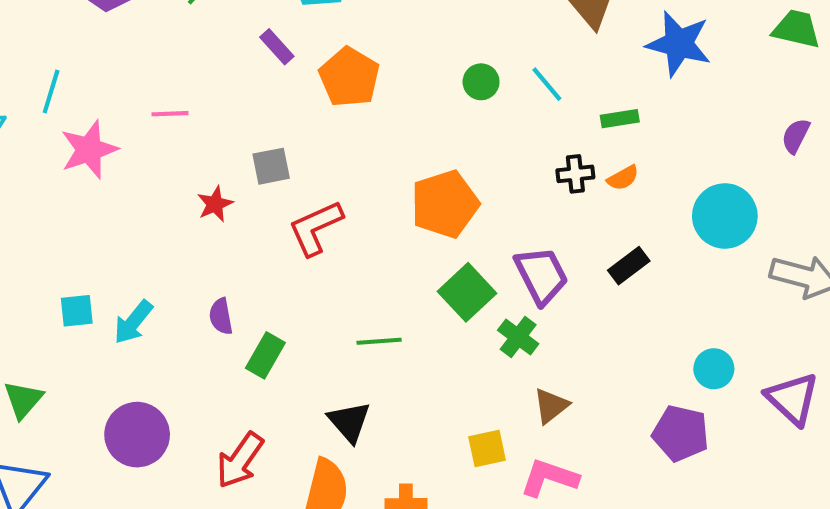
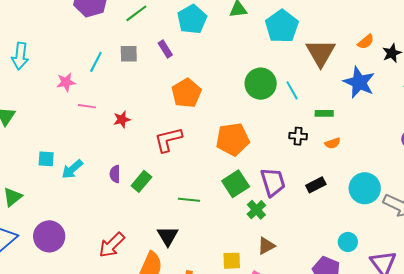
orange pentagon: (349, 77) -> (186, 93), moved
green circle: (481, 82) -> (261, 84), size x1.8
cyan line: (51, 91) -> (96, 62), moved
pink line: (170, 114) -> (87, 106), moved
pink star: (89, 150) -> (66, 82), size x0.7
gray square: (271, 166) -> (129, 54), moved
orange semicircle: (623, 178) -> (333, 143), moved
cyan circle: (725, 216) -> (365, 188), moved
green rectangle: (265, 355) -> (141, 181), moved
purple circle: (137, 435) -> (49, 236), moved

